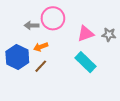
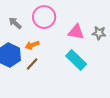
gray arrow: (32, 25) -> (15, 23), moved, turned 40
pink triangle: (86, 34) -> (76, 32), turned 30

